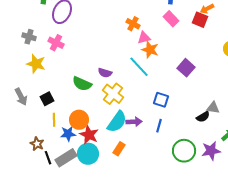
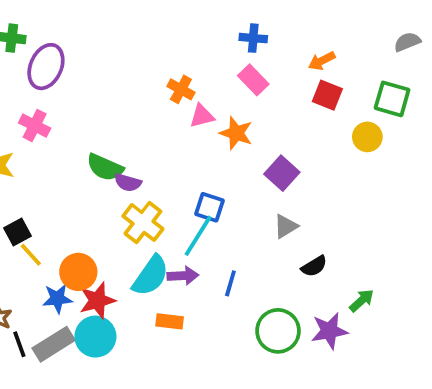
red square: (200, 20) -> (327, 95), moved
orange star: (150, 50) -> (236, 133), moved
cyan line: (139, 67) -> (198, 236), moved, turned 75
green semicircle: (82, 84) -> (105, 167), moved
blue square: (161, 100) -> (210, 207), moved
gray triangle: (213, 108) -> (286, 226), moved, turned -40
yellow line: (54, 120) -> (31, 255), moved, turned -40
red star: (89, 135) -> (97, 300), turned 30
orange rectangle: (119, 149) -> (170, 321), moved, turned 64

